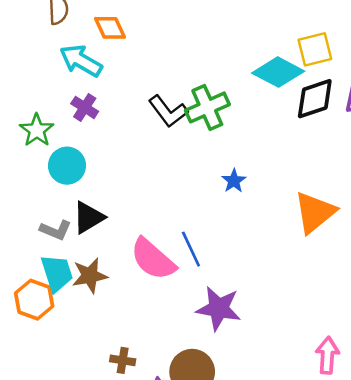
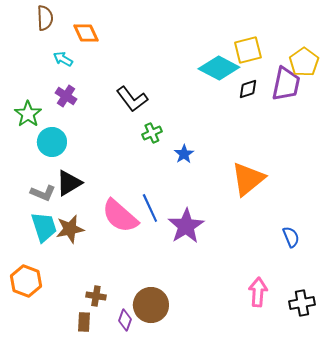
cyan arrow: (81, 61) -> (63, 59), size x0.6
black diamond: (315, 99) -> (248, 89), size x0.6
green cross: (207, 107) -> (152, 133), moved, size x0.6
orange hexagon: (34, 300) -> (26, 281), moved
purple star: (219, 308) -> (186, 226), moved, turned 30

